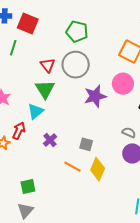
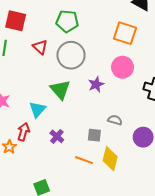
red triangle: (48, 65) -> (40, 47), moved
green triangle: (45, 89) -> (60, 90), moved
purple star: (95, 96) -> (96, 84), size x0.7
gray semicircle: (129, 133) -> (115, 120), moved

